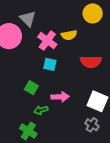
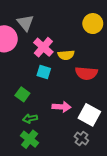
yellow semicircle: (69, 35) -> (66, 55), moved
pink arrow: (60, 97) -> (62, 107), moved
green cross: (28, 131) -> (30, 139), moved

